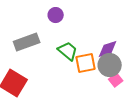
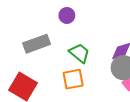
orange square: (86, 63) -> (73, 79), moved

